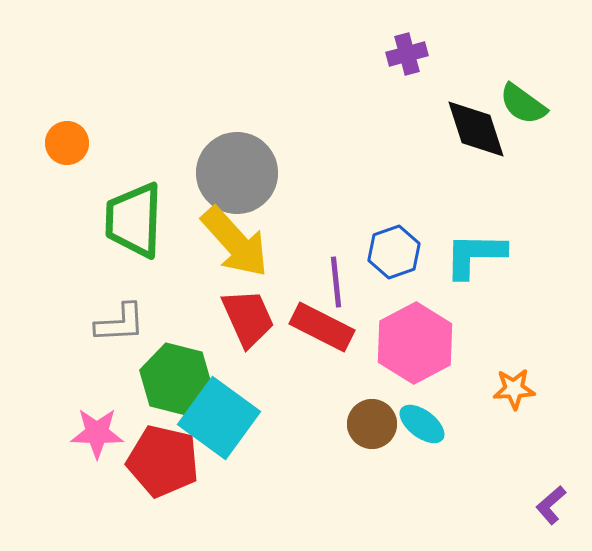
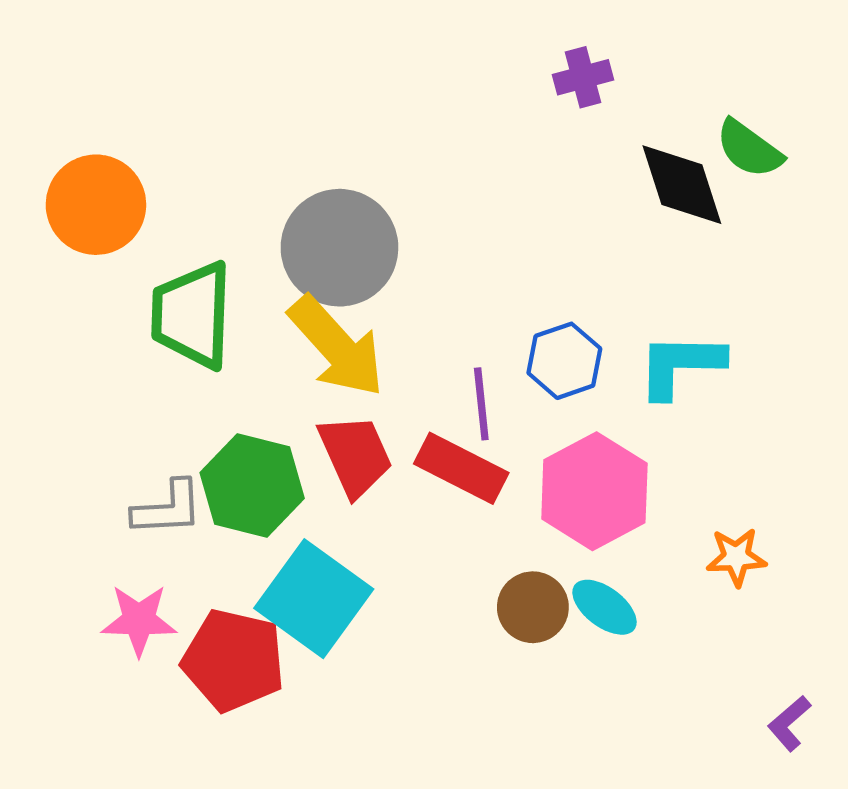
orange circle: (67, 143) -> (96, 205), size x1.6
gray L-shape: (120, 323) -> (168, 508), moved
green hexagon: (176, 379) -> (252, 485), moved

